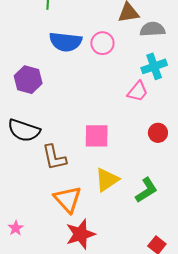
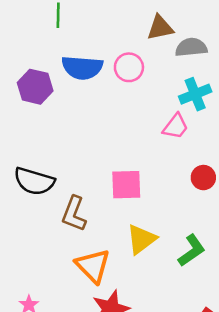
purple hexagon: (28, 80) -> (35, 87), moved
brown L-shape: (54, 157) -> (74, 214), turned 36

